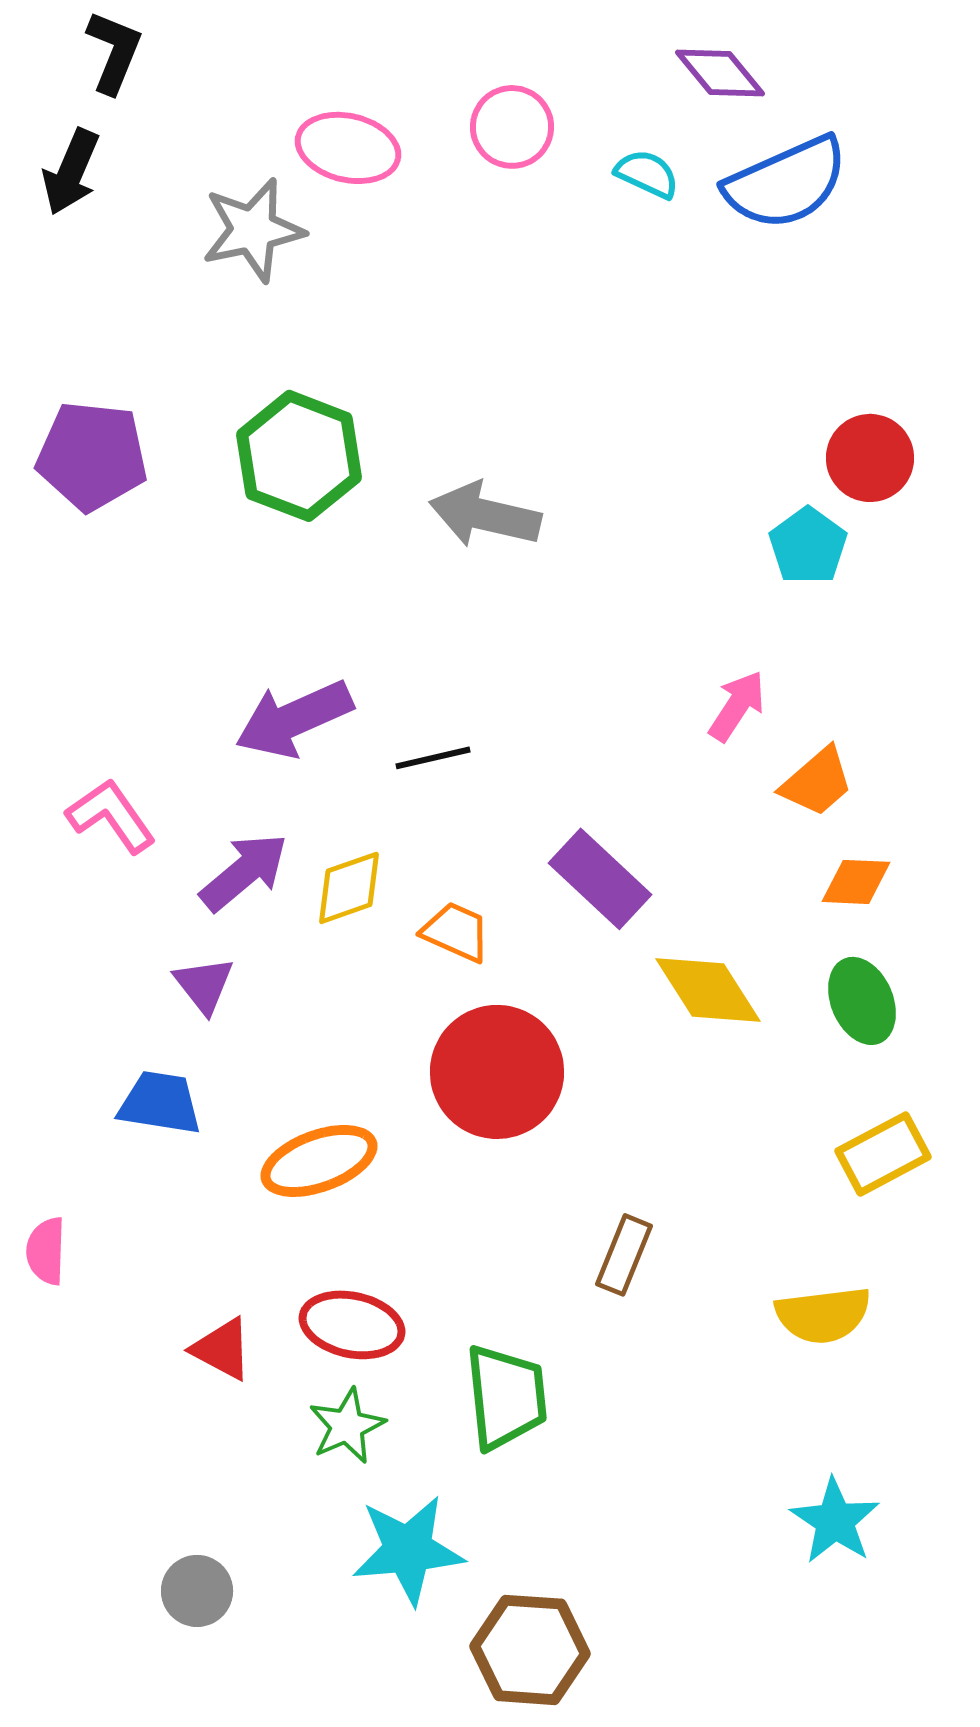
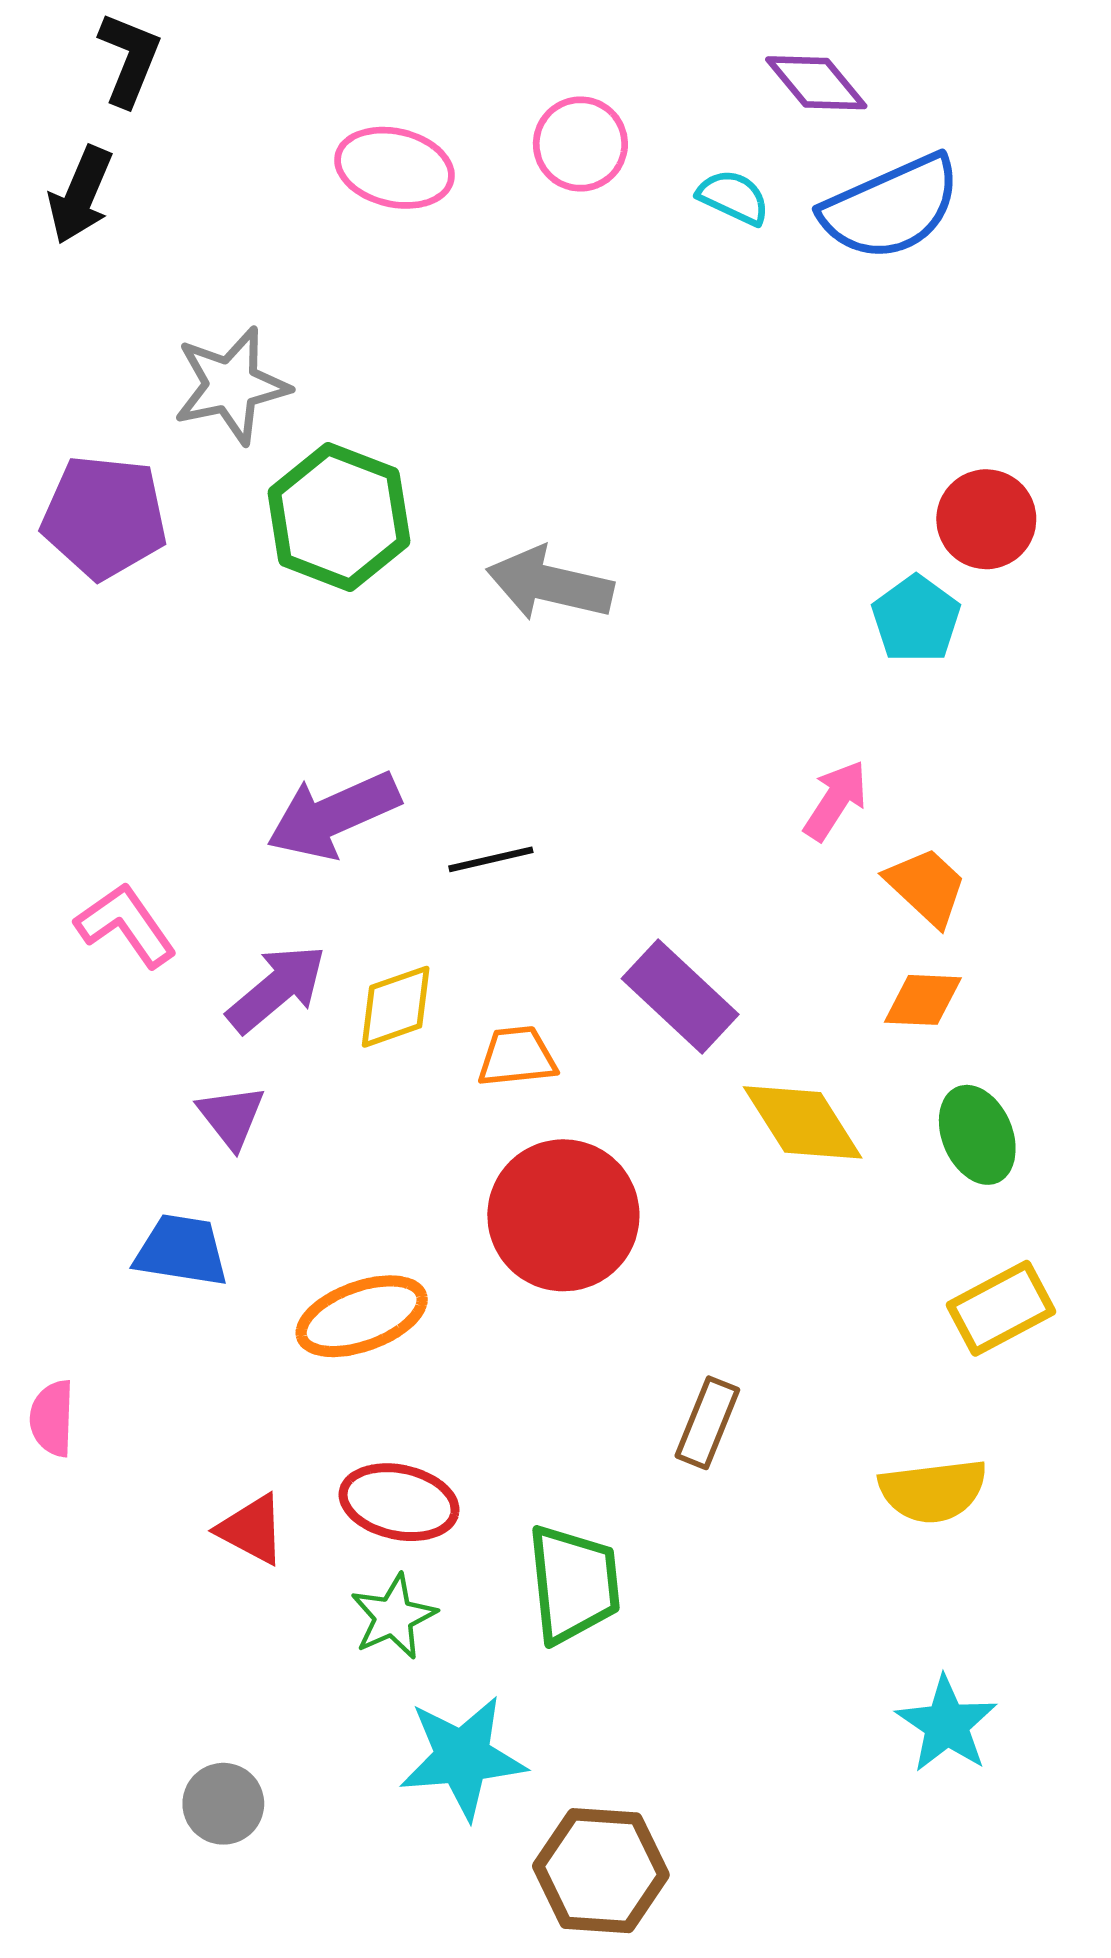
gray star: (253, 230) -> (231, 385), moved
orange trapezoid: (817, 782) -> (926, 887), turned -96
orange diamond: (856, 882) -> (923, 1000), moved
orange trapezoid: (456, 932) -> (517, 1057), turned -30

